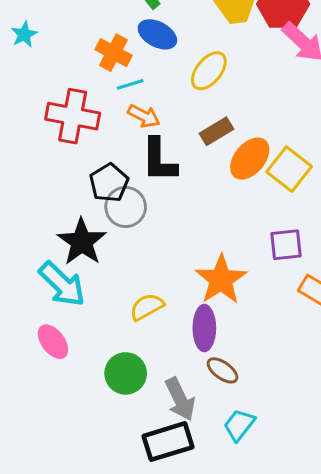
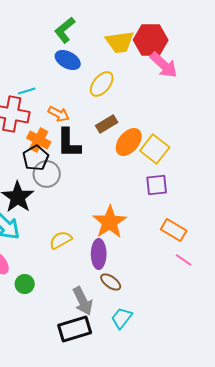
orange cross: (114, 53) -> (39, 140), moved
cyan line: (130, 84) -> (27, 91), moved
purple square: (286, 245) -> (157, 185), moved
green circle: (126, 373) -> (25, 284), moved, size x0.7

